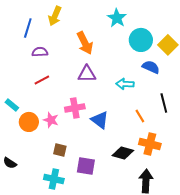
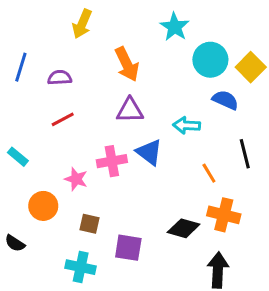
blue line: (28, 28) -> (21, 67), moved
blue triangle: (100, 120) -> (149, 152), moved
orange circle: (29, 122) -> (43, 206), moved

